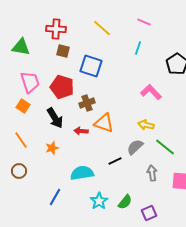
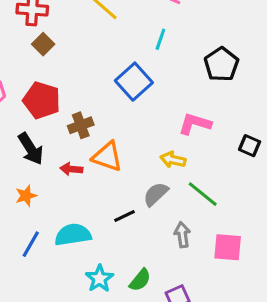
brown square: (63, 51) -> (43, 44), turned 32
blue square: (91, 66) -> (134, 82), moved, turned 30
pink L-shape: (151, 92) -> (195, 124), moved, turned -30
blue line: (55, 197) -> (31, 244), moved

